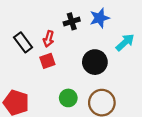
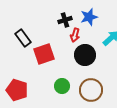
red arrow: (49, 39) -> (75, 35), moved
red square: (47, 61) -> (44, 54), size x1.5

